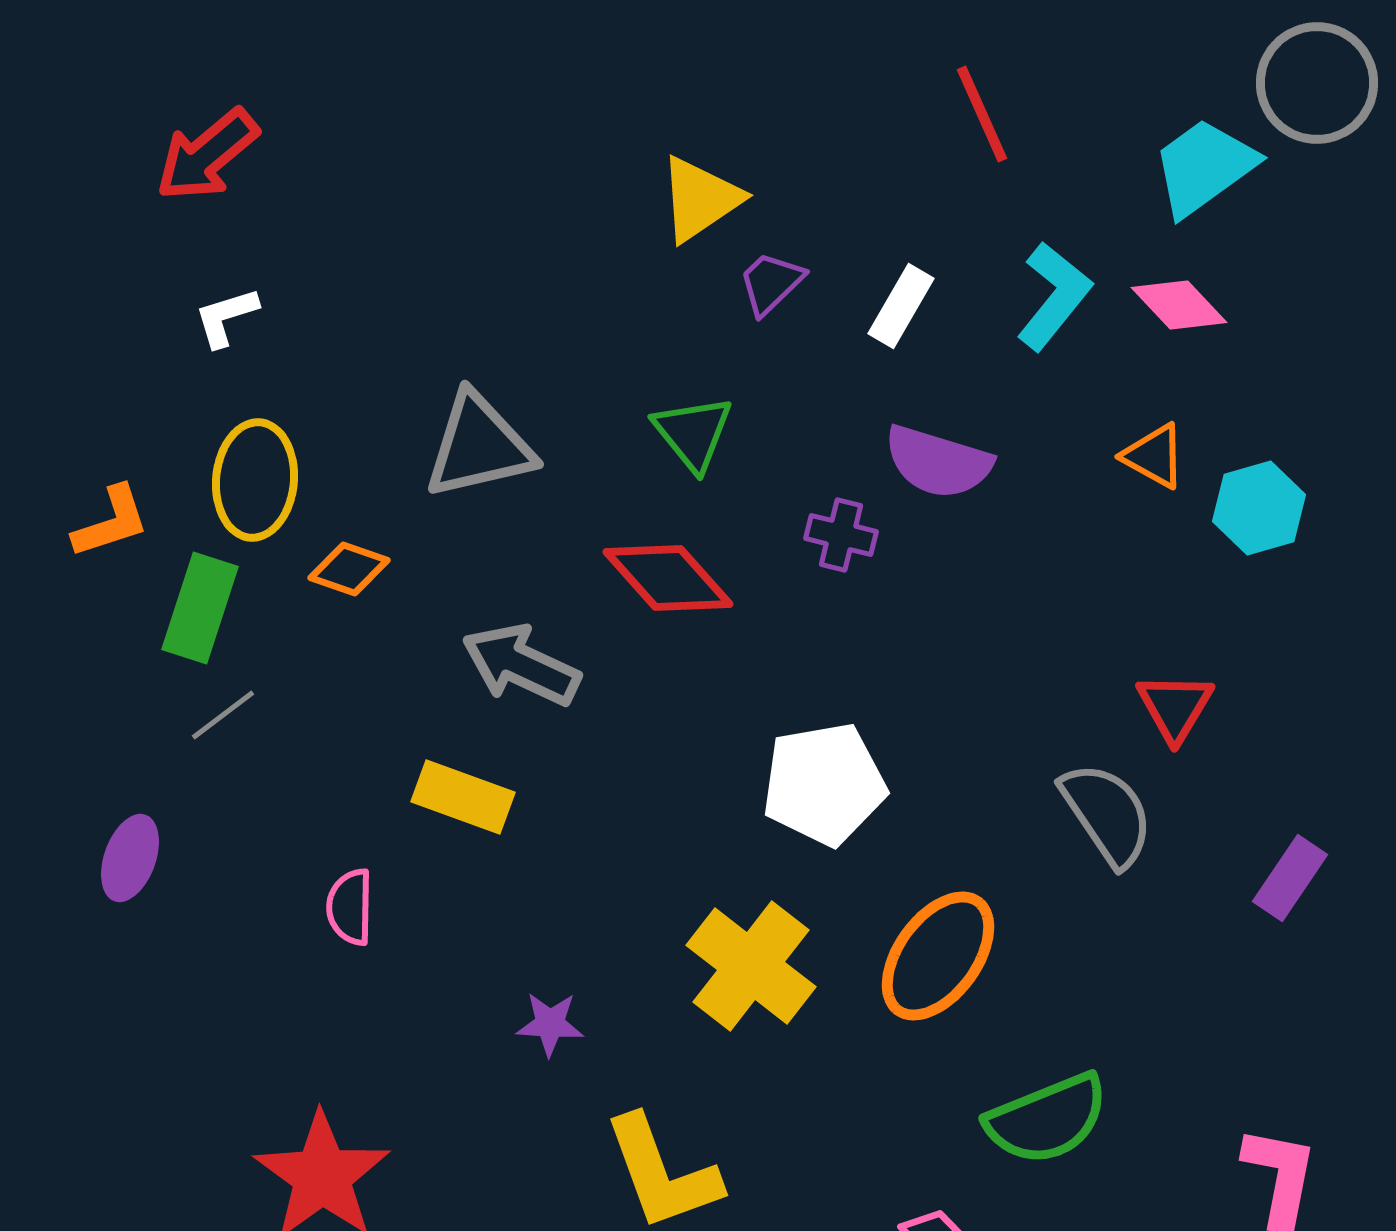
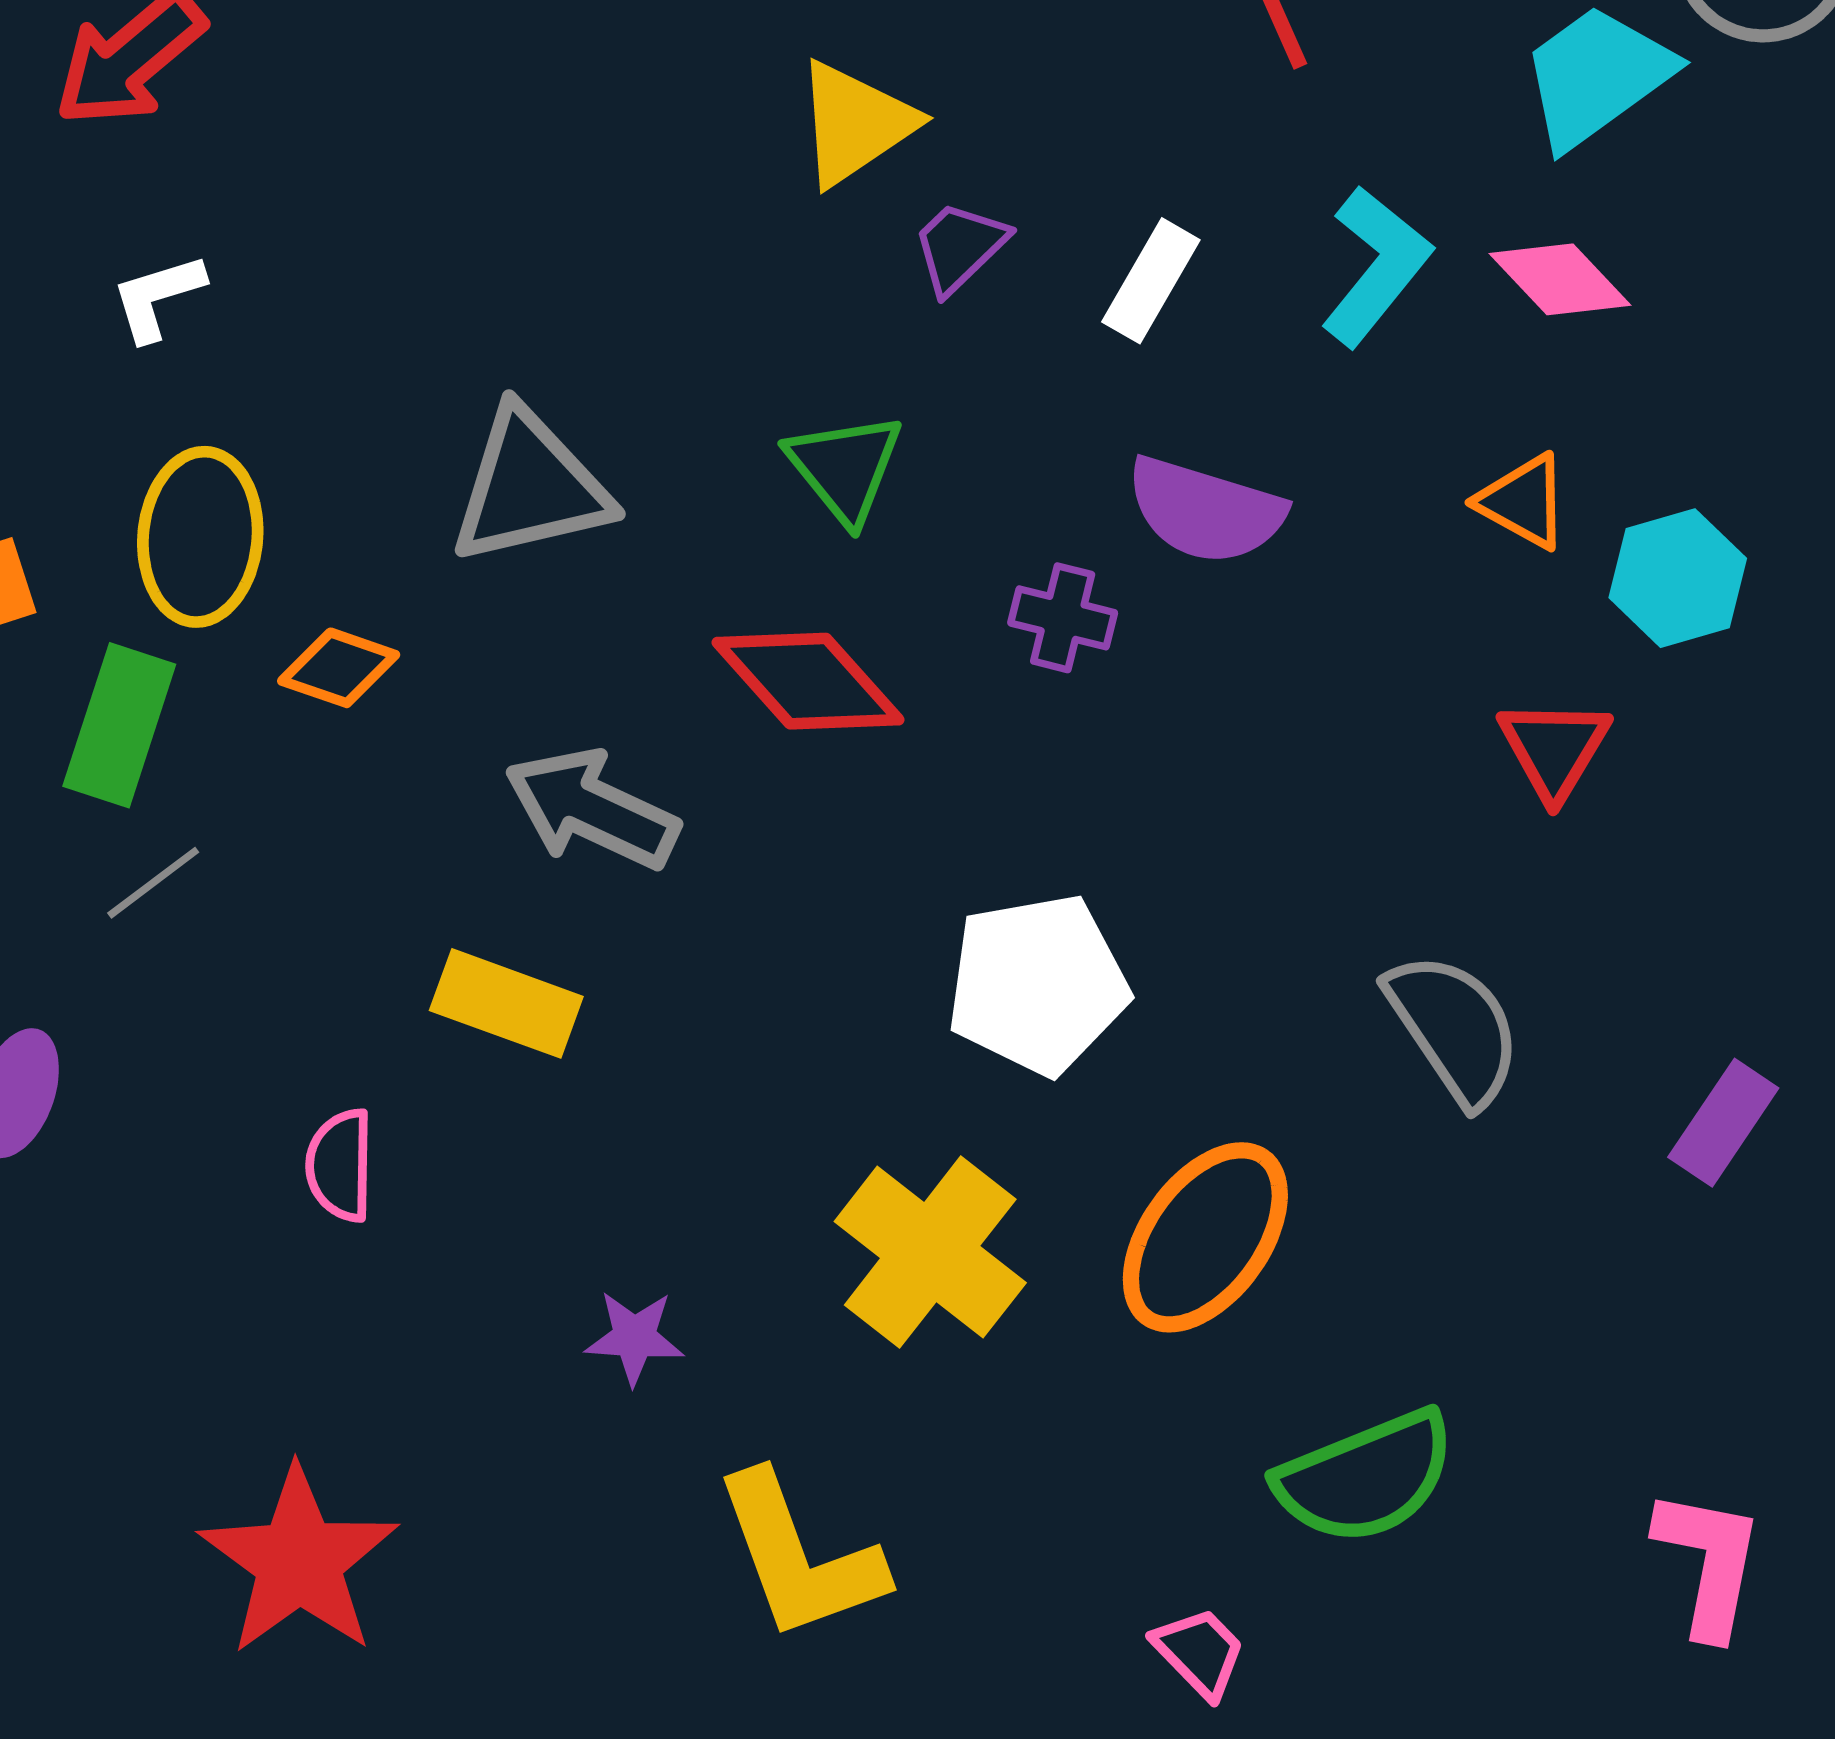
red triangle: (1175, 707) -> (1554, 749), moved

